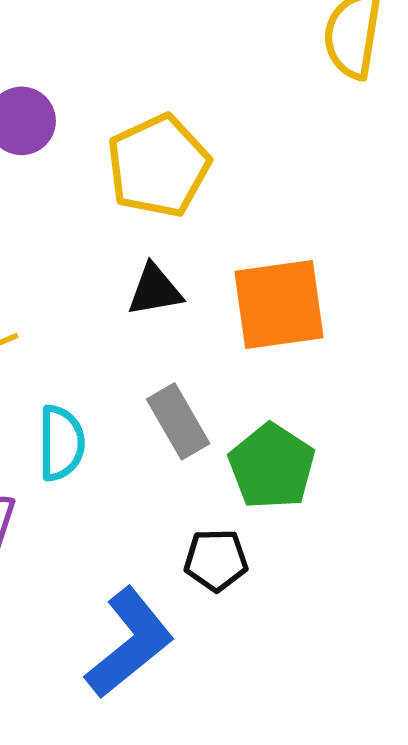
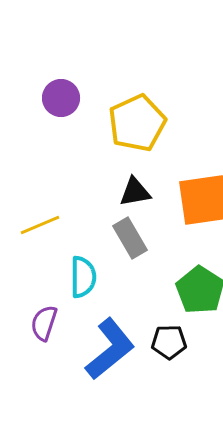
gray rectangle: (178, 421) -> (130, 238), moved
blue L-shape: (130, 643) -> (110, 349), moved

